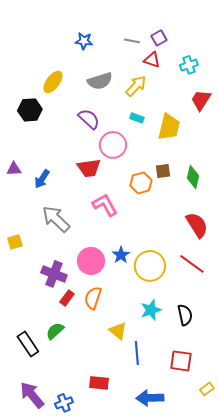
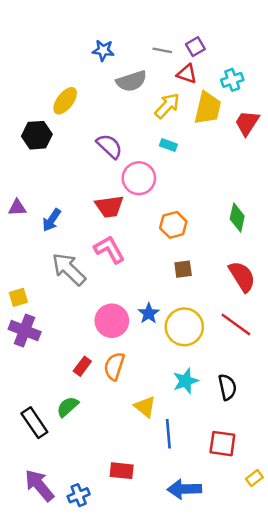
gray semicircle: (100, 81) -> (131, 81), moved
yellow trapezoid: (169, 127) -> (208, 108), moved
brown square: (163, 171) -> (183, 269), moved
pink L-shape: (105, 205) -> (109, 249), moved
purple cross: (54, 274) -> (25, 331), moved

